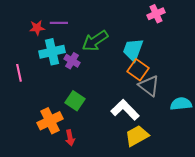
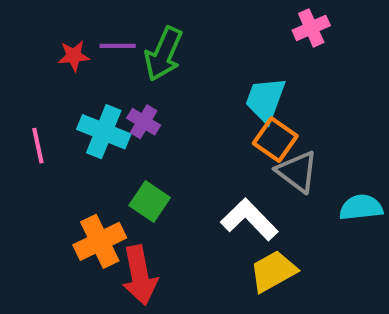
green arrow: (95, 41) -> (164, 54), moved, turned -32
cyan cross: (52, 52) -> (104, 132), moved, turned 35
red arrow: (70, 138) -> (140, 275), size x1.8

